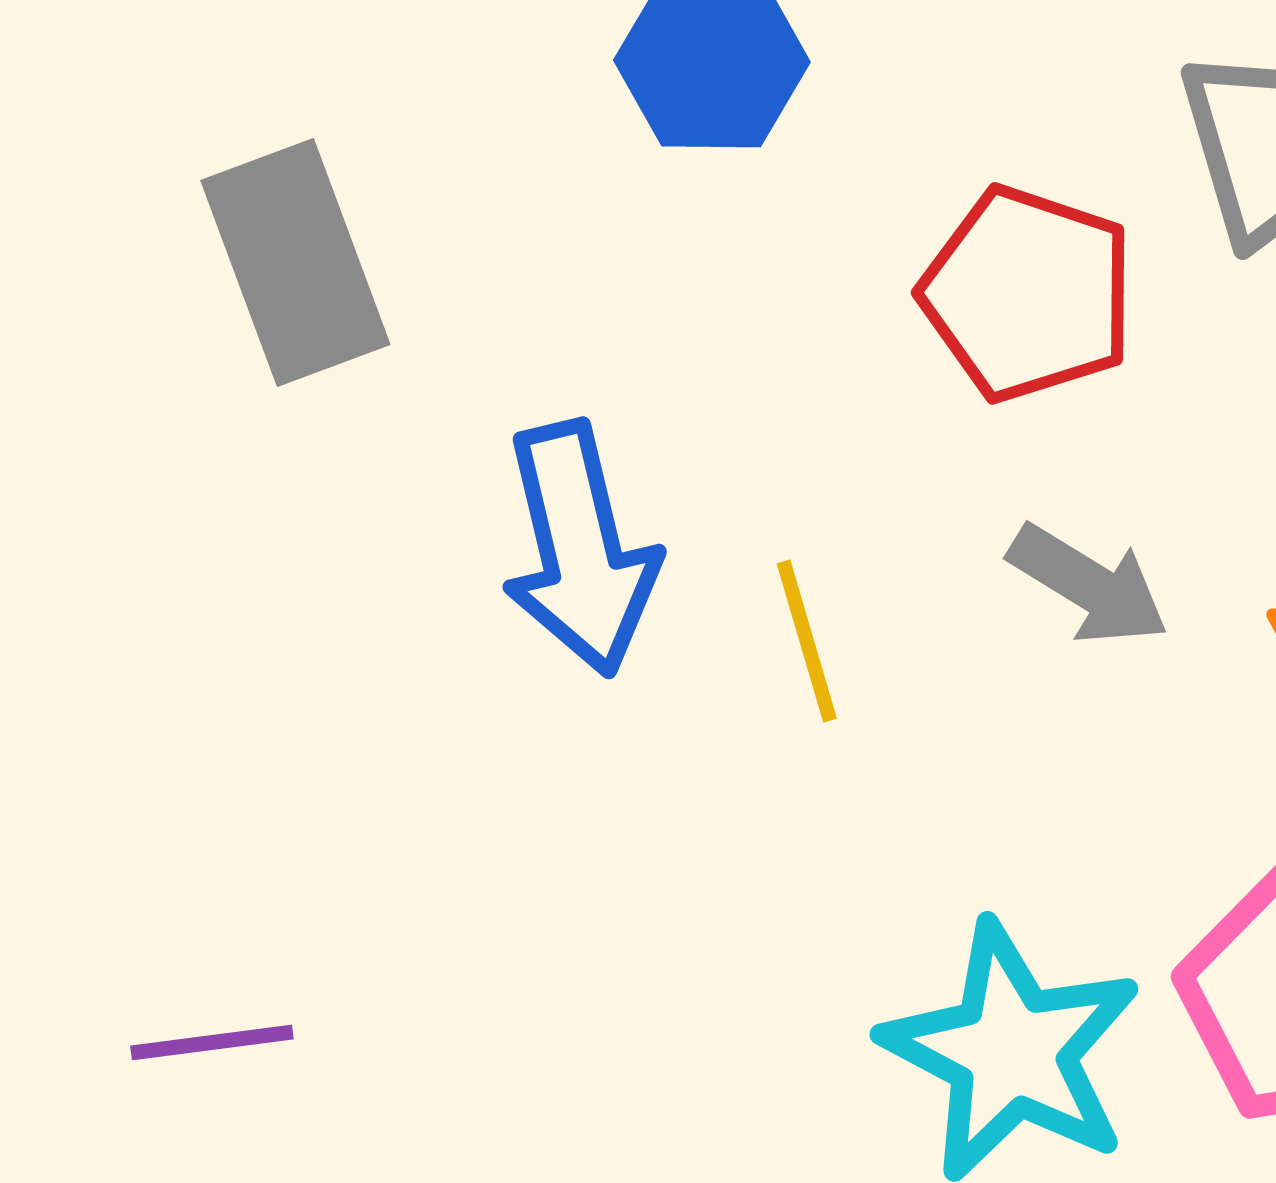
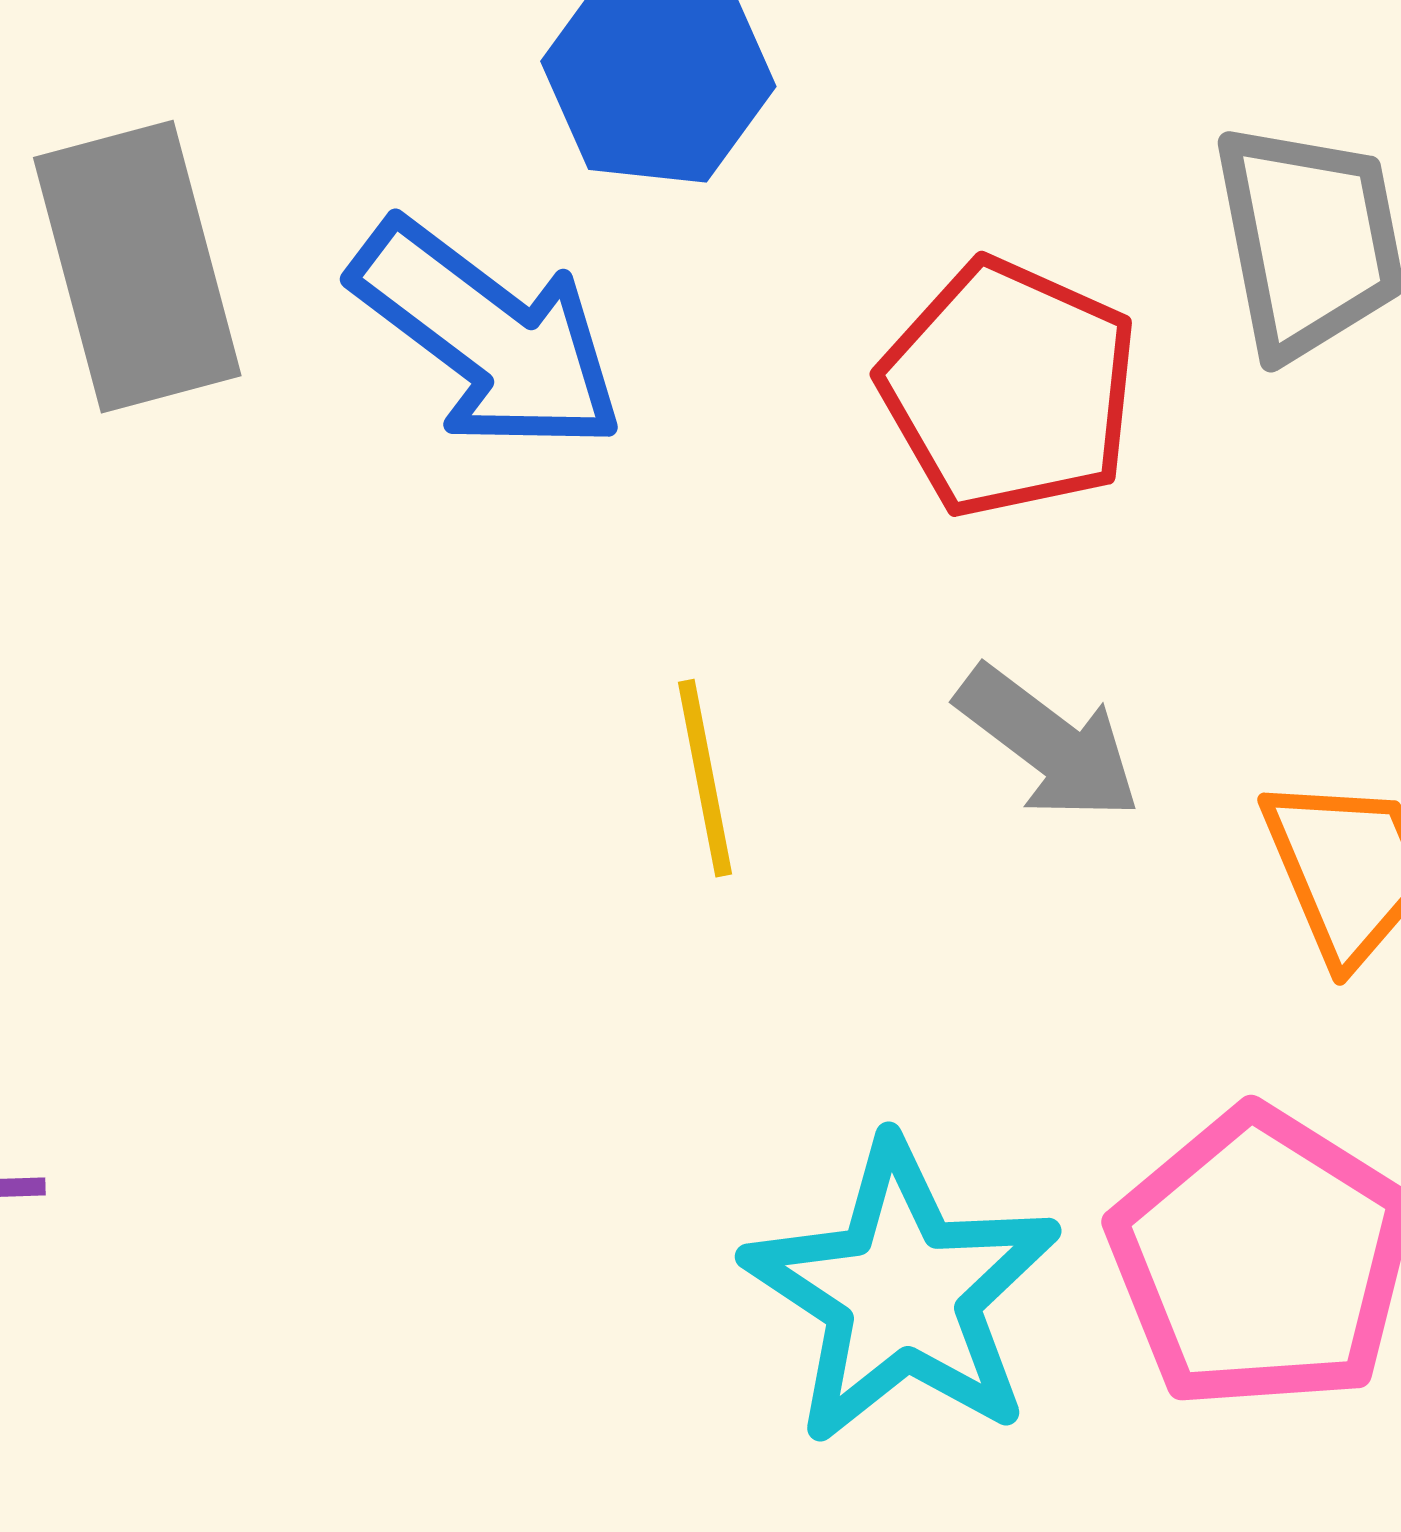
blue arrow: (580, 549) -> (488, 336), moved, turned -45

